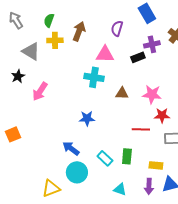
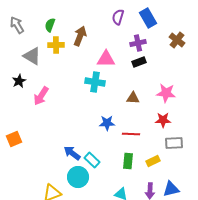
purple semicircle: (117, 28) -> (118, 17), moved
purple cross: (152, 44) -> (138, 43), moved
brown triangle: (122, 93) -> (133, 98), moved
pink star: (152, 94) -> (166, 93), moved
blue star: (87, 118) -> (107, 123), moved
red line: (141, 129) -> (131, 134), moved
cyan rectangle: (105, 158) -> (92, 160), moved
yellow rectangle: (156, 165) -> (153, 161), moved, turned -32

